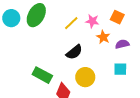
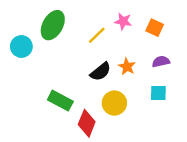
cyan circle: (11, 18) -> (21, 46), moved
pink star: (92, 21) -> (123, 21), moved
orange star: (103, 37) -> (127, 67), moved

